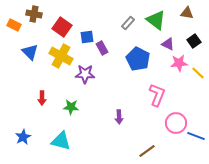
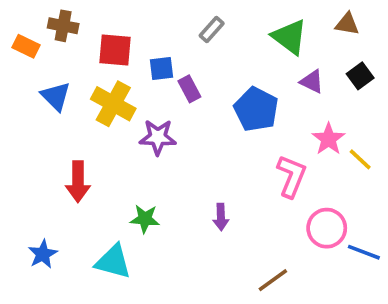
gray rectangle: (128, 23) -> (212, 29), moved
red square: (62, 27) -> (115, 50), turned -30
pink star: (179, 63) -> (329, 139), moved, turned -30
yellow line: (198, 73) -> (360, 159), moved
red arrow: (42, 98) -> (78, 182), size x1.5
green star: (71, 107) -> (145, 219), moved

